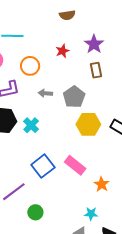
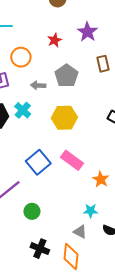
brown rectangle: (96, 70) -> (103, 64), moved
gray pentagon: (74, 97) -> (66, 76), moved
yellow hexagon: (88, 124) -> (64, 118), moved
cyan cross: (31, 125) -> (23, 110), moved

